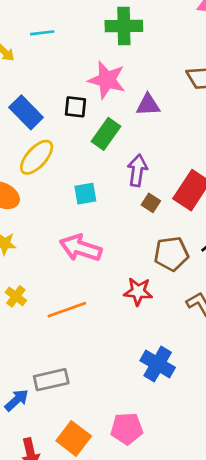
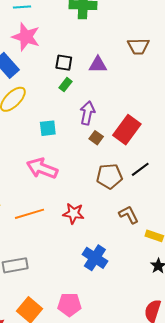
pink star: (107, 80) -> (26, 37), moved
black square: (75, 107) -> (64, 63), moved
green rectangle: (106, 134) -> (65, 85), size x0.6
red star: (138, 292) -> (74, 213), moved

